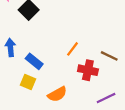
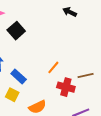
brown line: (109, 56) -> (86, 75), turned -42

